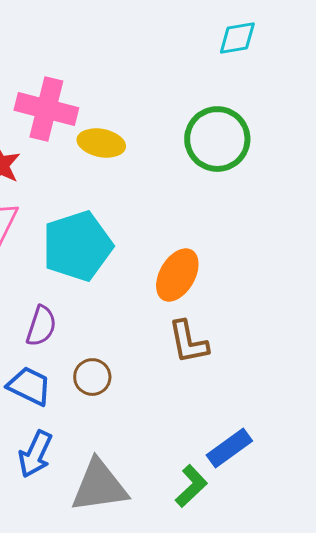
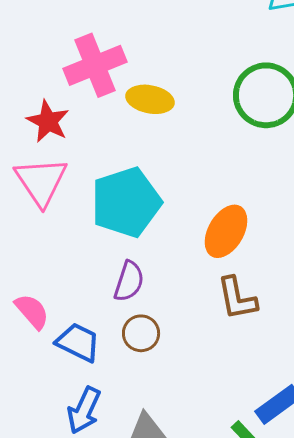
pink cross: (46, 109) -> (95, 65), turned -36
purple semicircle: (41, 326) -> (129, 281), moved

